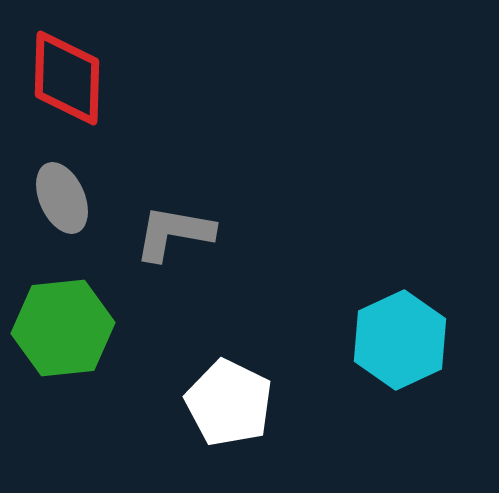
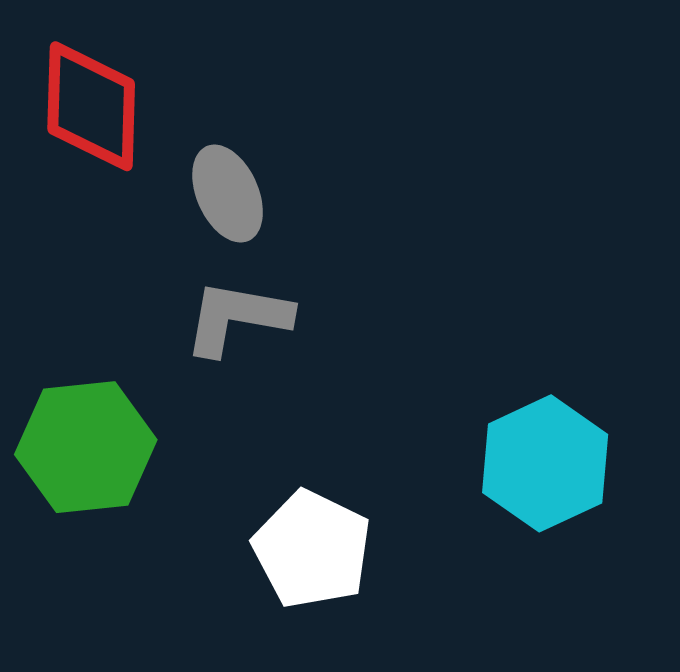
gray ellipse: (62, 198) -> (228, 194), moved

